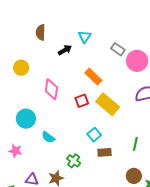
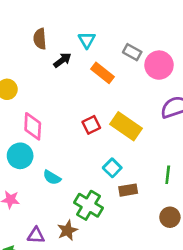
brown semicircle: (41, 32) -> (40, 39), moved
orange rectangle: (93, 77) -> (103, 73), moved
pink diamond: (51, 89) -> (33, 126), moved
green cross: (74, 161) -> (89, 205), size x1.5

